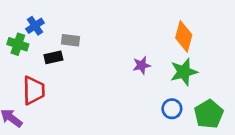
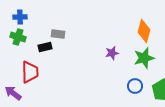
blue cross: (35, 26) -> (20, 17), moved, turned 32

